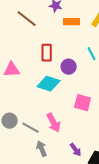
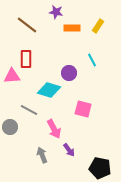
red rectangle: (47, 53) -> (26, 59), moved
gray line: (31, 128) -> (29, 110), moved
purple arrow: (76, 150) -> (69, 150), moved

